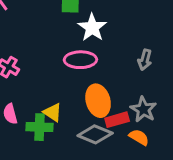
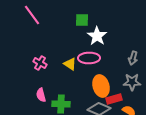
gray star: (143, 109) -> (132, 82), moved, turned -30
yellow triangle: (53, 112) -> (70, 64), moved

